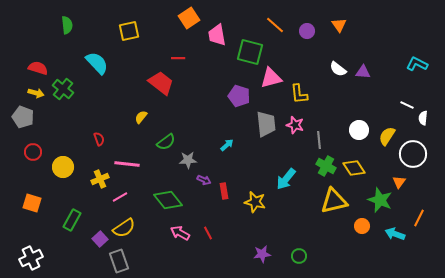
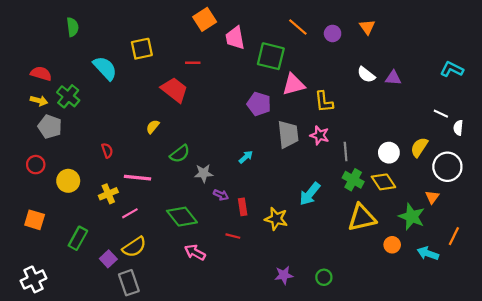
yellow square: (129, 31) -> (142, 49), moved
gray pentagon: (23, 117) -> (50, 127), moved
white circle: (359, 130) -> (389, 153), moved
red line: (208, 233) -> (233, 236), moved, turned -48

